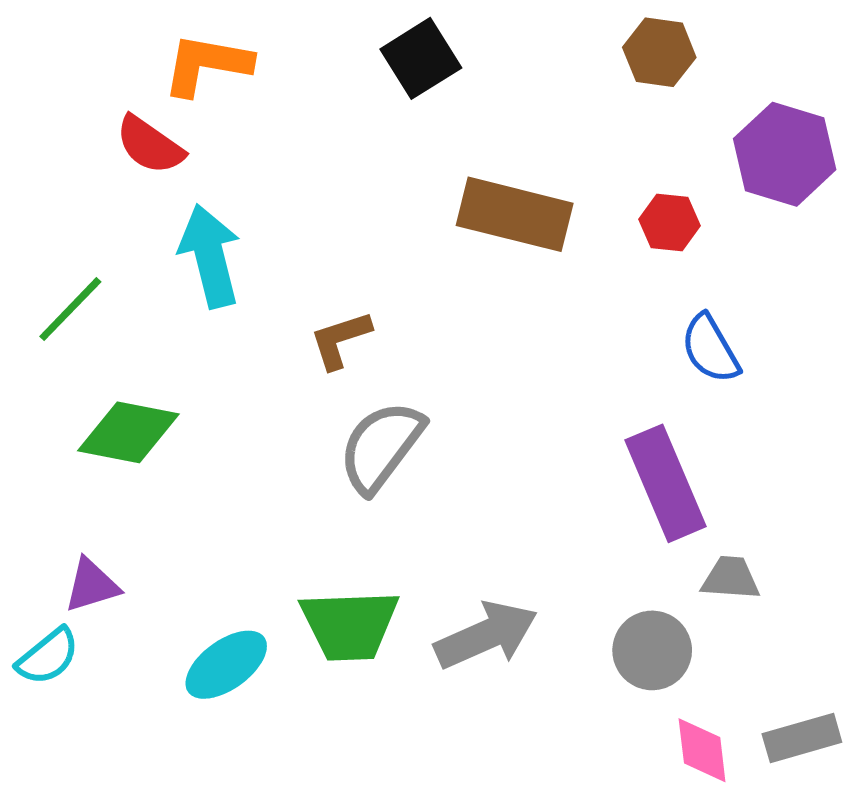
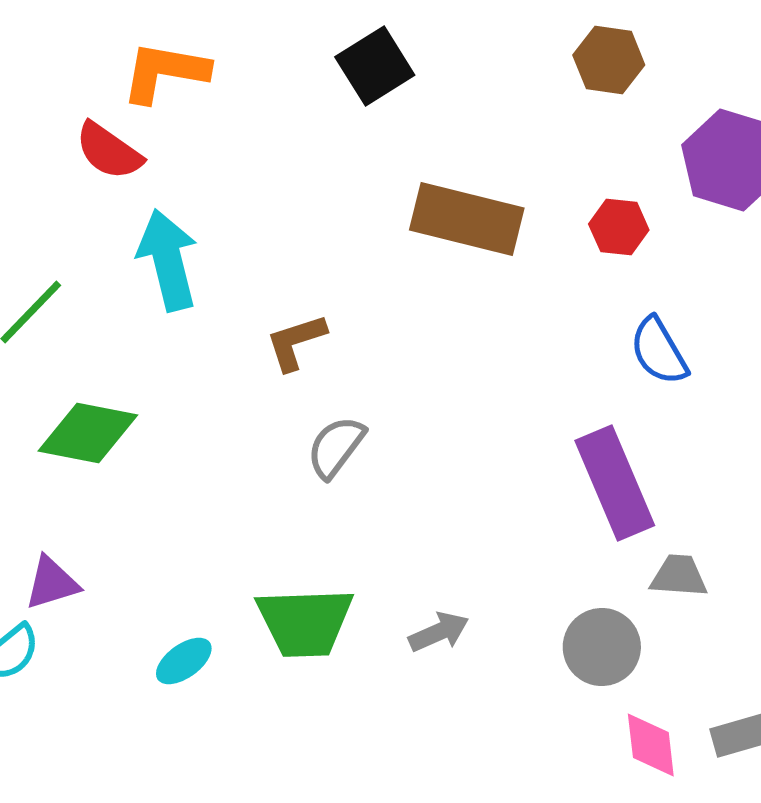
gray semicircle: (381, 447) -> (336, 447), size x0.7
gray arrow: (486, 635) -> (439, 632), size x0.6
cyan ellipse: (226, 665) -> (184, 661), size x0.7

